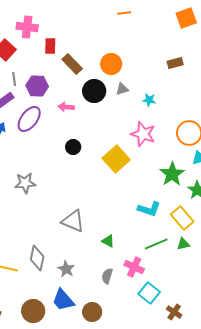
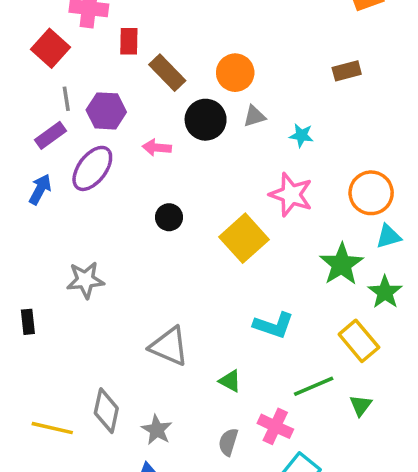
cyan L-shape: (149, 209) -> (274, 325), moved
green triangle: (183, 244) -> (361, 405), moved, turned -40

